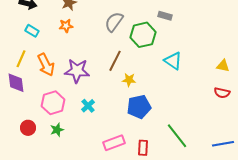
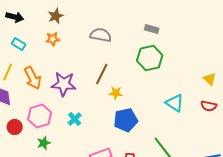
gray semicircle: (114, 22) -> (101, 35), turned 65
green hexagon: (143, 35) -> (150, 58), moved
cyan triangle: (173, 61) -> (175, 103), moved
yellow triangle: (223, 66) -> (210, 79), turned 32
red circle: (28, 128) -> (15, 127), moved

